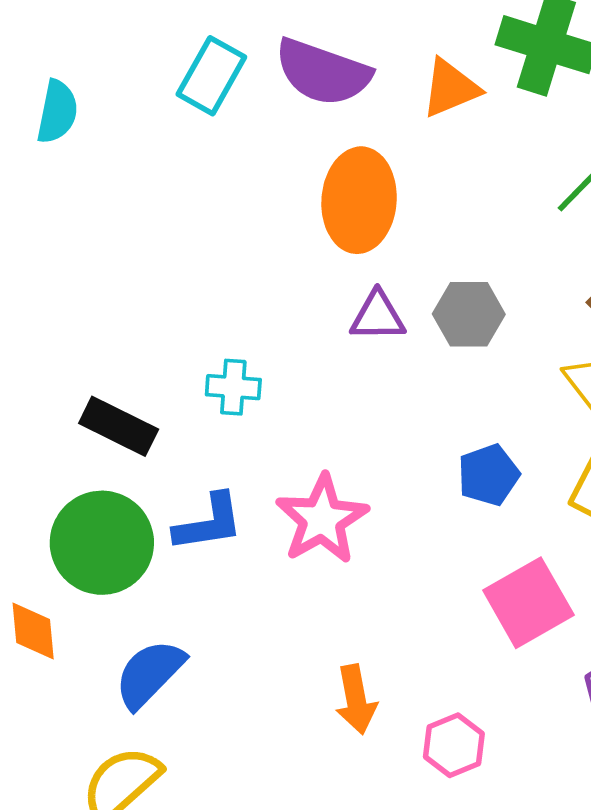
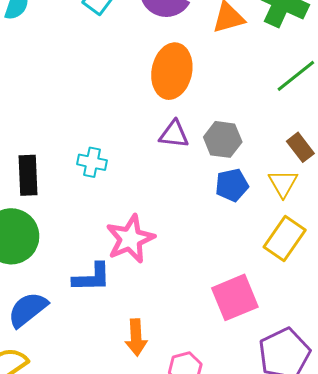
black rectangle: (119, 426) -> (28, 175), turned 54
blue pentagon: (489, 475) -> (232, 185), moved
blue L-shape: (209, 523) -> (92, 277), moved

